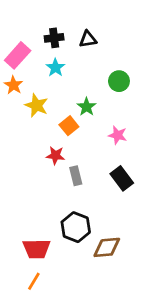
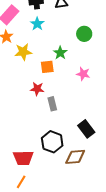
yellow star: (37, 105) -> (23, 52), turned -30
orange square: (69, 126) -> (47, 67), turned 32
black rectangle: (122, 178) -> (86, 129), moved

